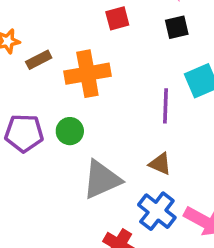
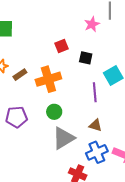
black square: (177, 27) -> (86, 58), moved, turned 32
green circle: (70, 131) -> (54, 112), moved
blue cross: (157, 211) -> (97, 152), turned 35

